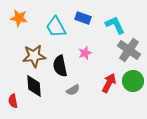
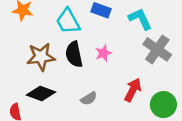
black semicircle: (60, 66) -> (74, 54), moved
green circle: (133, 81) -> (163, 105), moved
black diamond: (34, 86) -> (41, 94), turned -65

